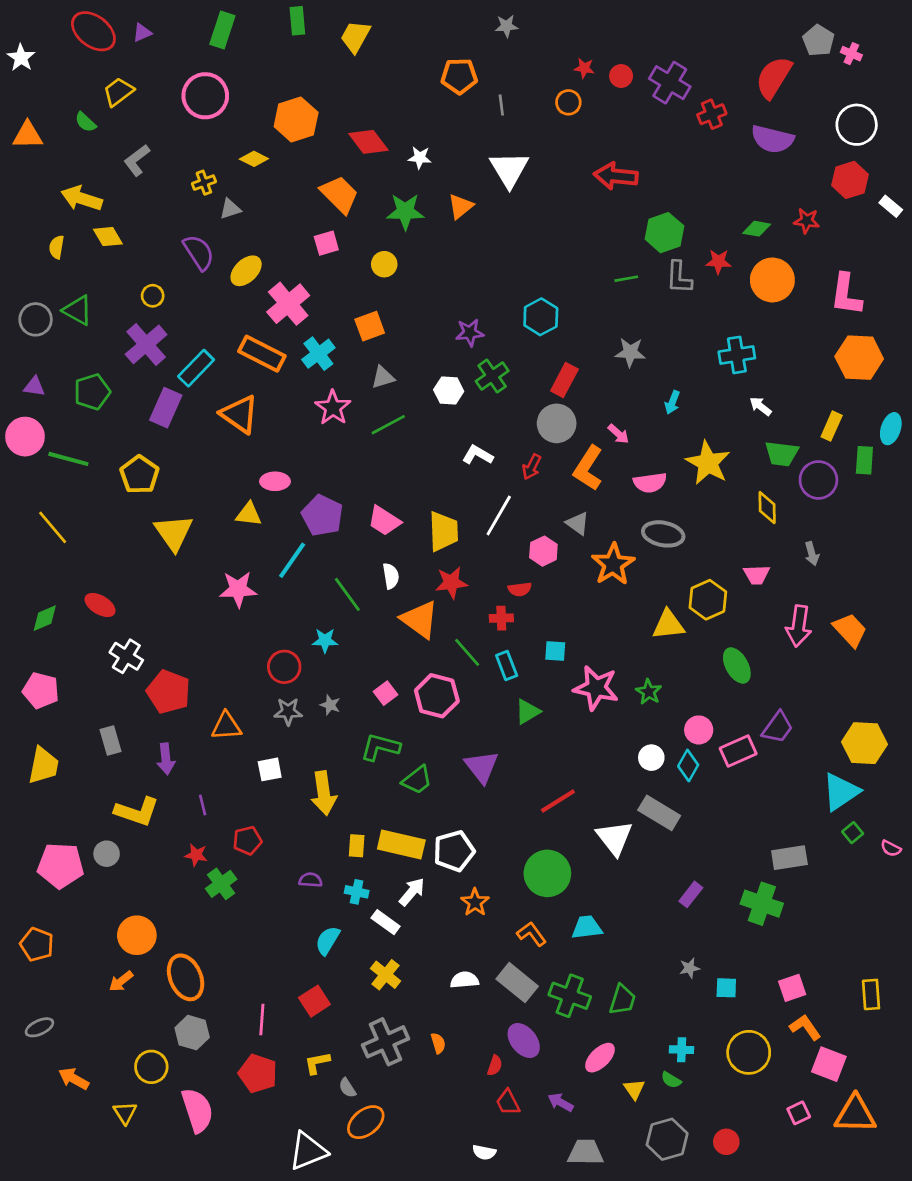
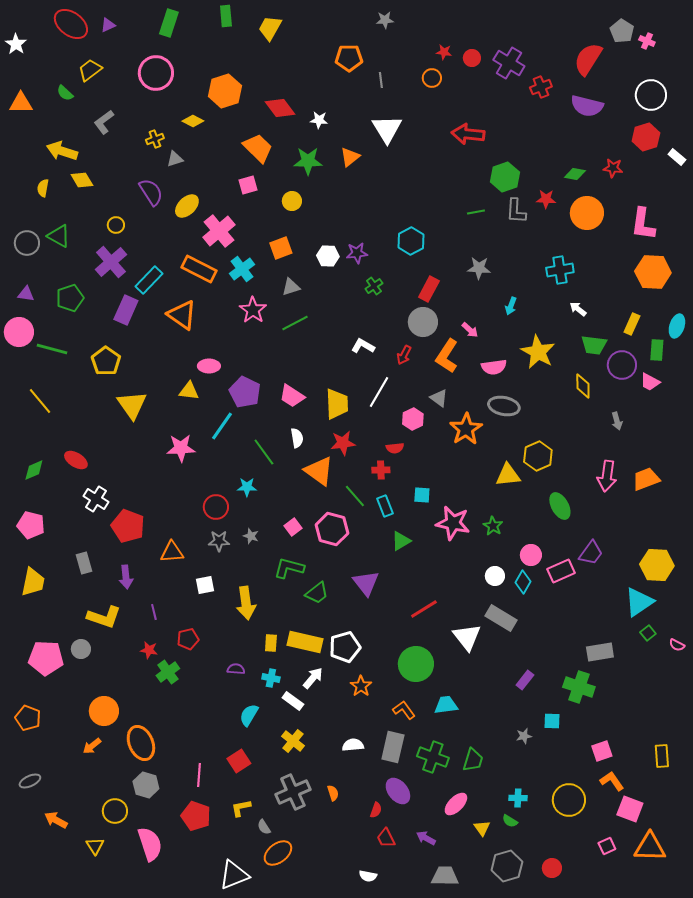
green cross: (492, 376) -> (374, 286), size x0.7
white hexagon: (449, 390) -> (328, 256), moved
pink trapezoid: (757, 575) -> (650, 382), moved, turned 30
orange trapezoid: (850, 630) -> (646, 479), turned -68
gray rectangle: (517, 983) -> (393, 747), turned 64
cyan square: (726, 988) -> (552, 721), moved

